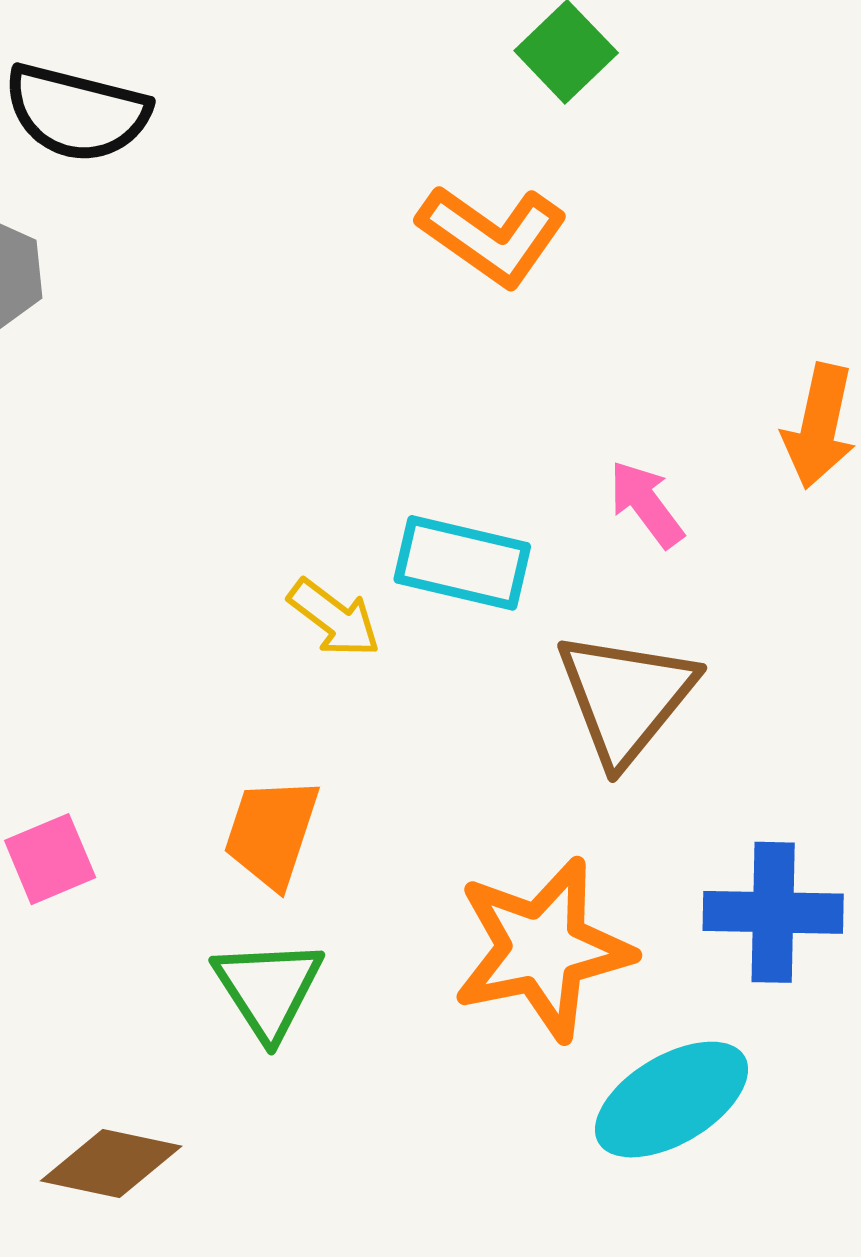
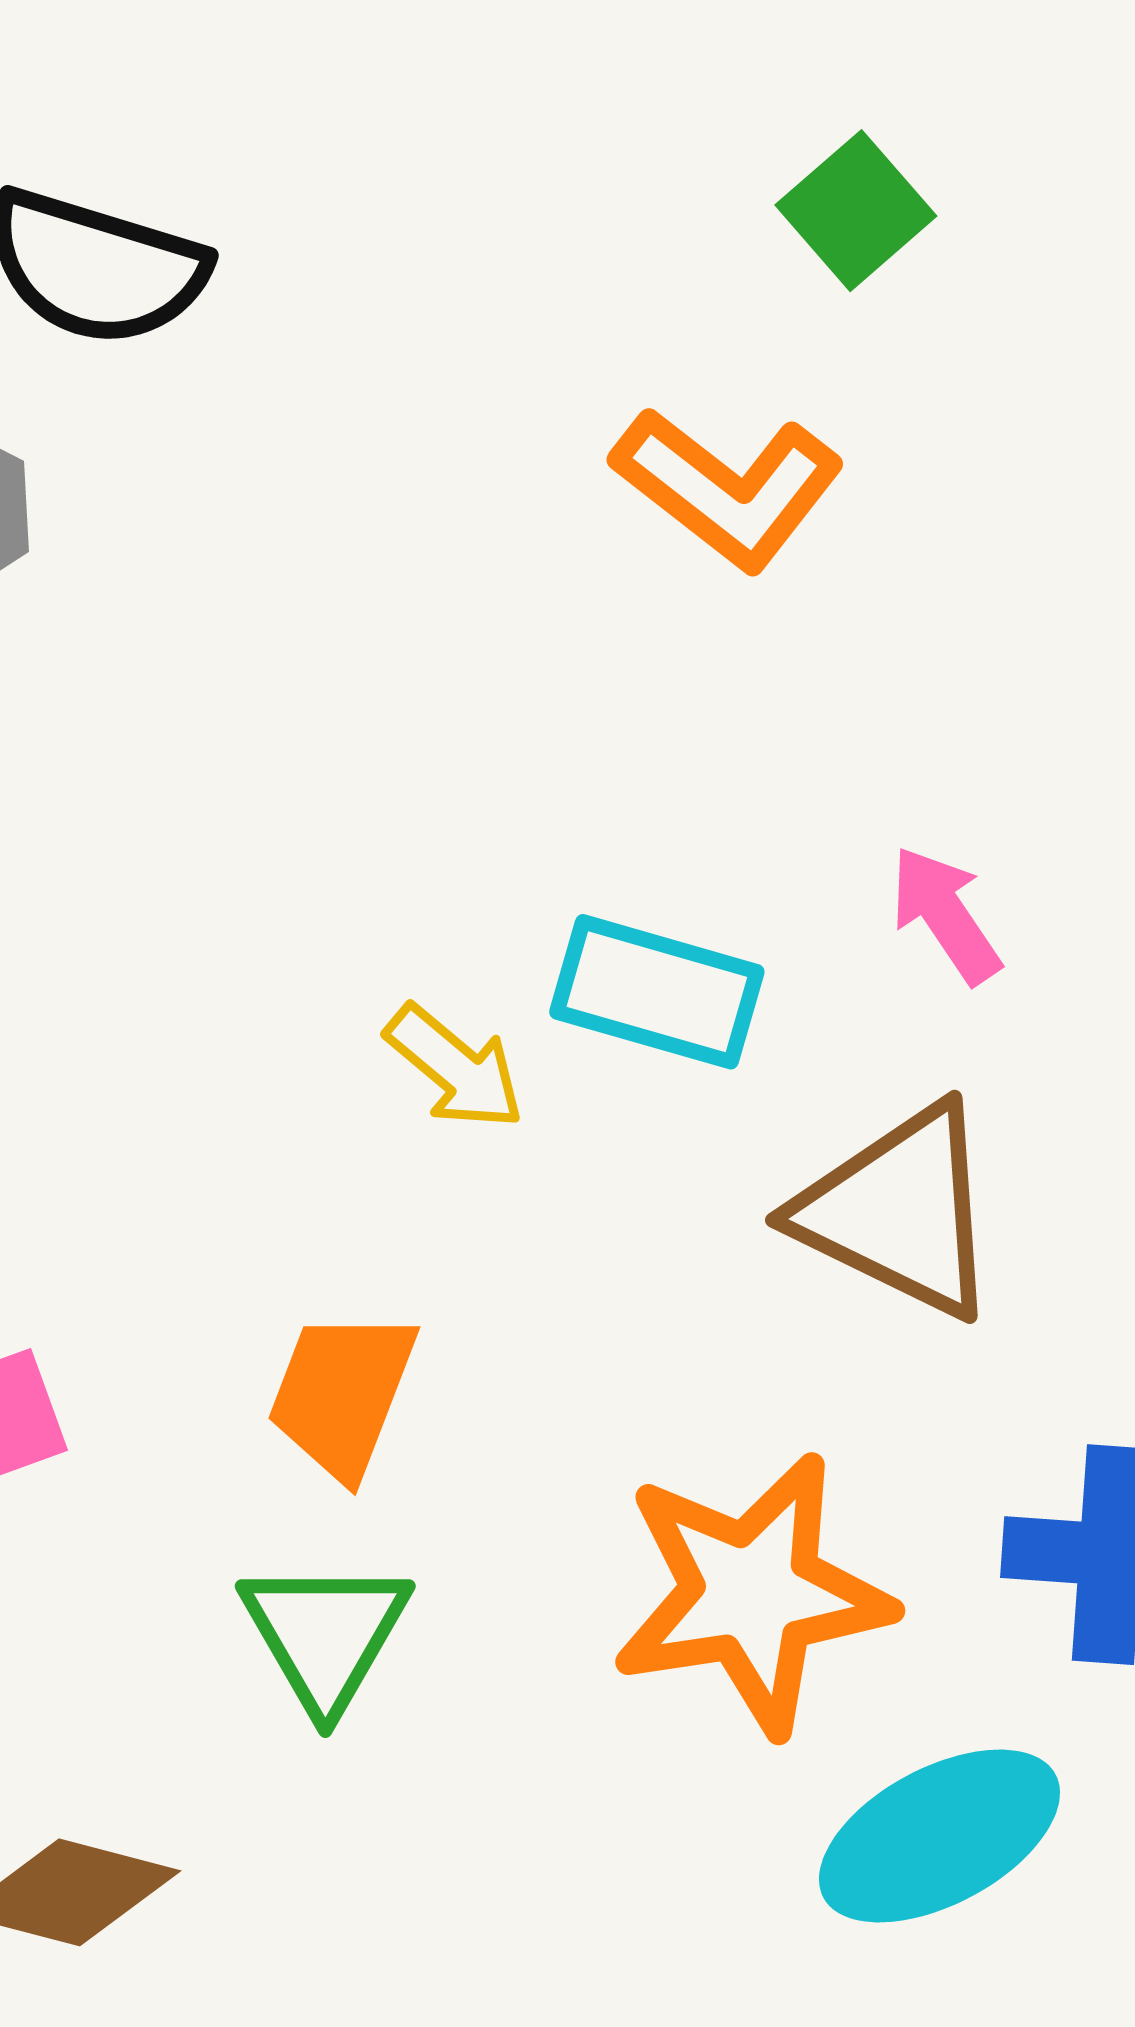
brown triangle: (626, 697) -> (899, 1211), turned -46

